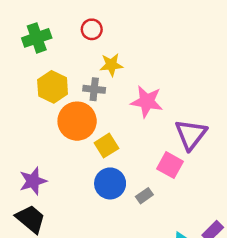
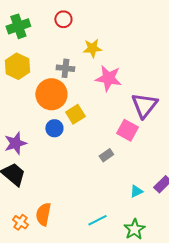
yellow star: (111, 65) -> (92, 48), moved
yellow hexagon: (53, 87) -> (17, 66), moved
blue circle: (110, 183) -> (54, 128), moved, size x0.7

